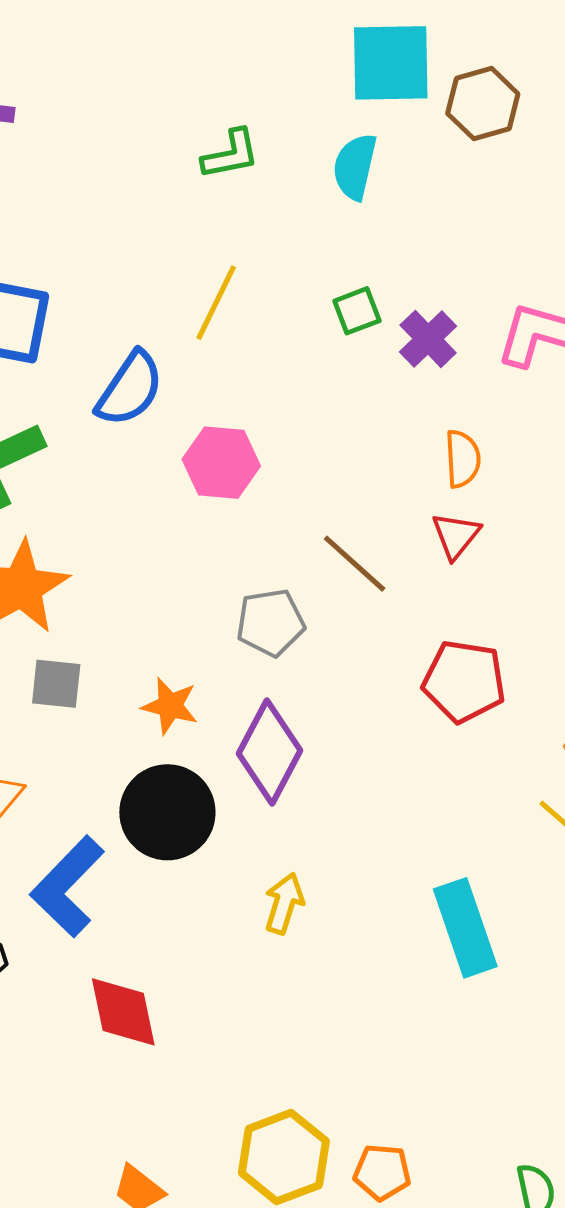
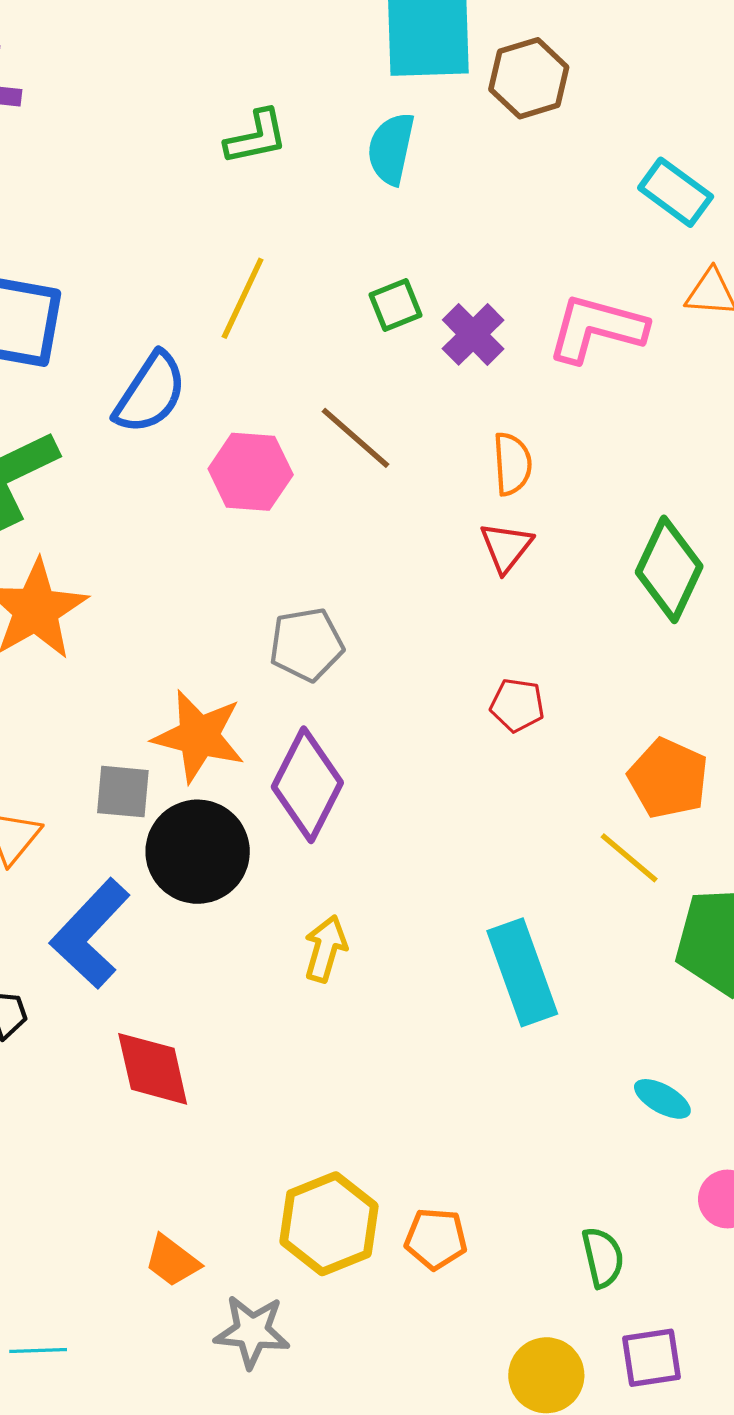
brown line: (355, 564) -> (355, 438), moved
red pentagon: (464, 681) -> (517, 705), size x0.6
gray square: (56, 684) -> (123, 792), moved
orange star: (170, 706) -> (199, 736), size x1.5

